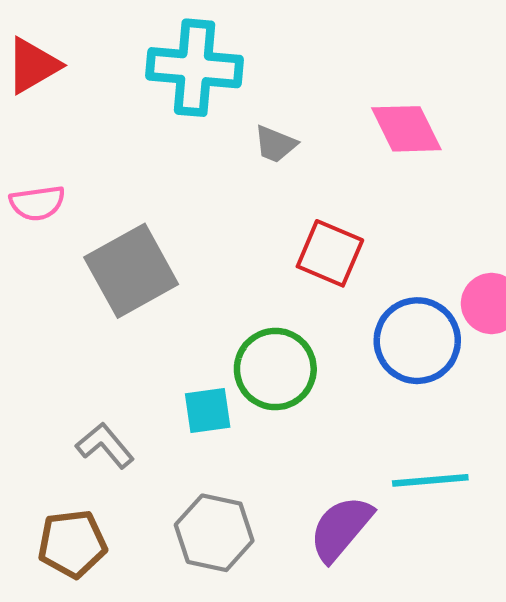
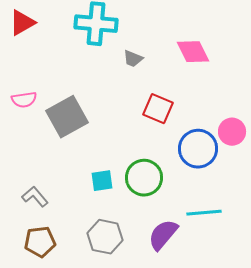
pink semicircle: (37, 203) -> (24, 100), moved
green circle: (275, 369) -> (144, 178), moved
gray L-shape: (105, 445) -> (35, 197), moved

